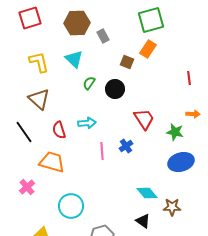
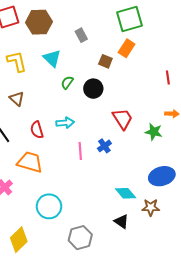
brown hexagon: (77, 23) -> (39, 22), moved
brown triangle: (39, 99) -> (17, 99), size x0.7
blue ellipse: (181, 162) -> (162, 176), moved

